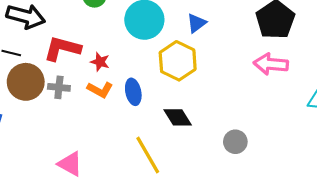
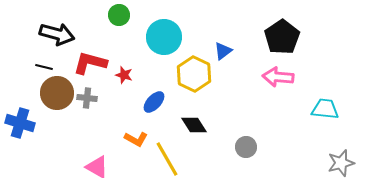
blue triangle: (197, 23) -> (223, 51), moved
orange L-shape: (100, 90) -> (136, 139), moved
blue ellipse: (133, 92) -> (154, 102), turned 55

